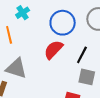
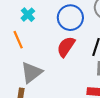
gray triangle: (16, 68) -> (31, 72), turned -45

